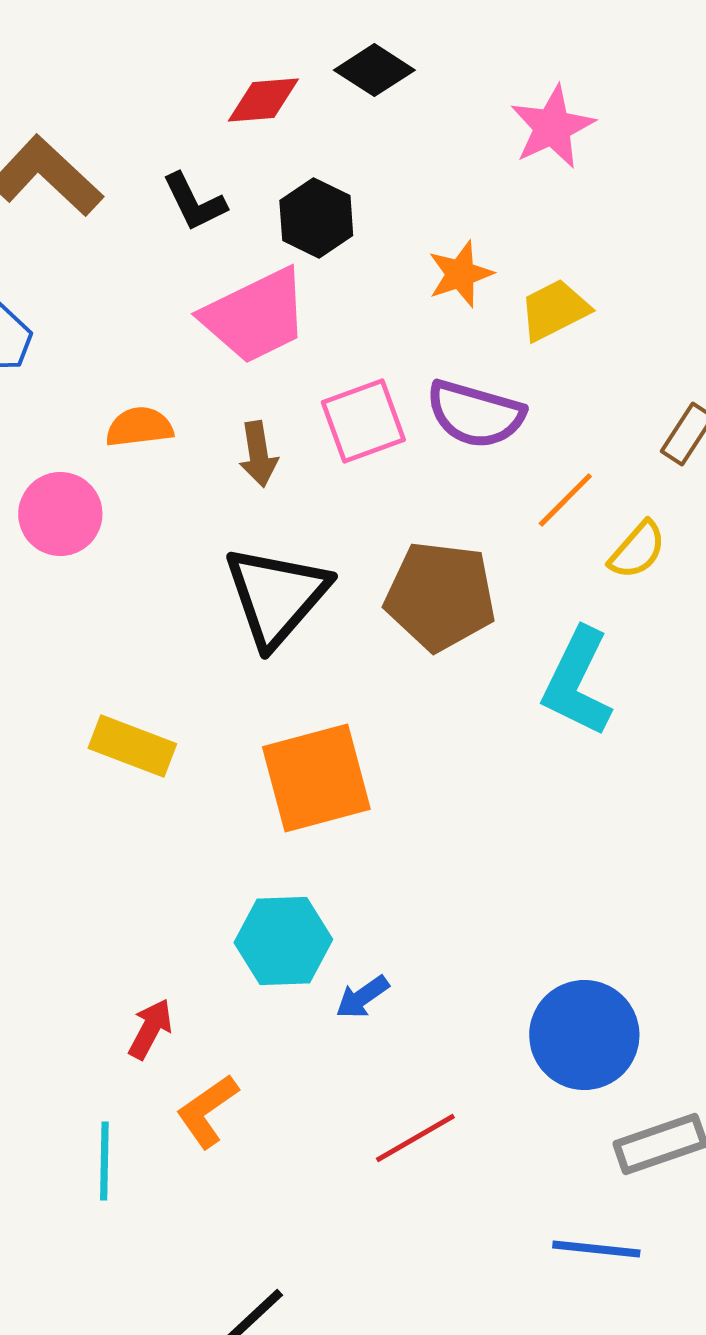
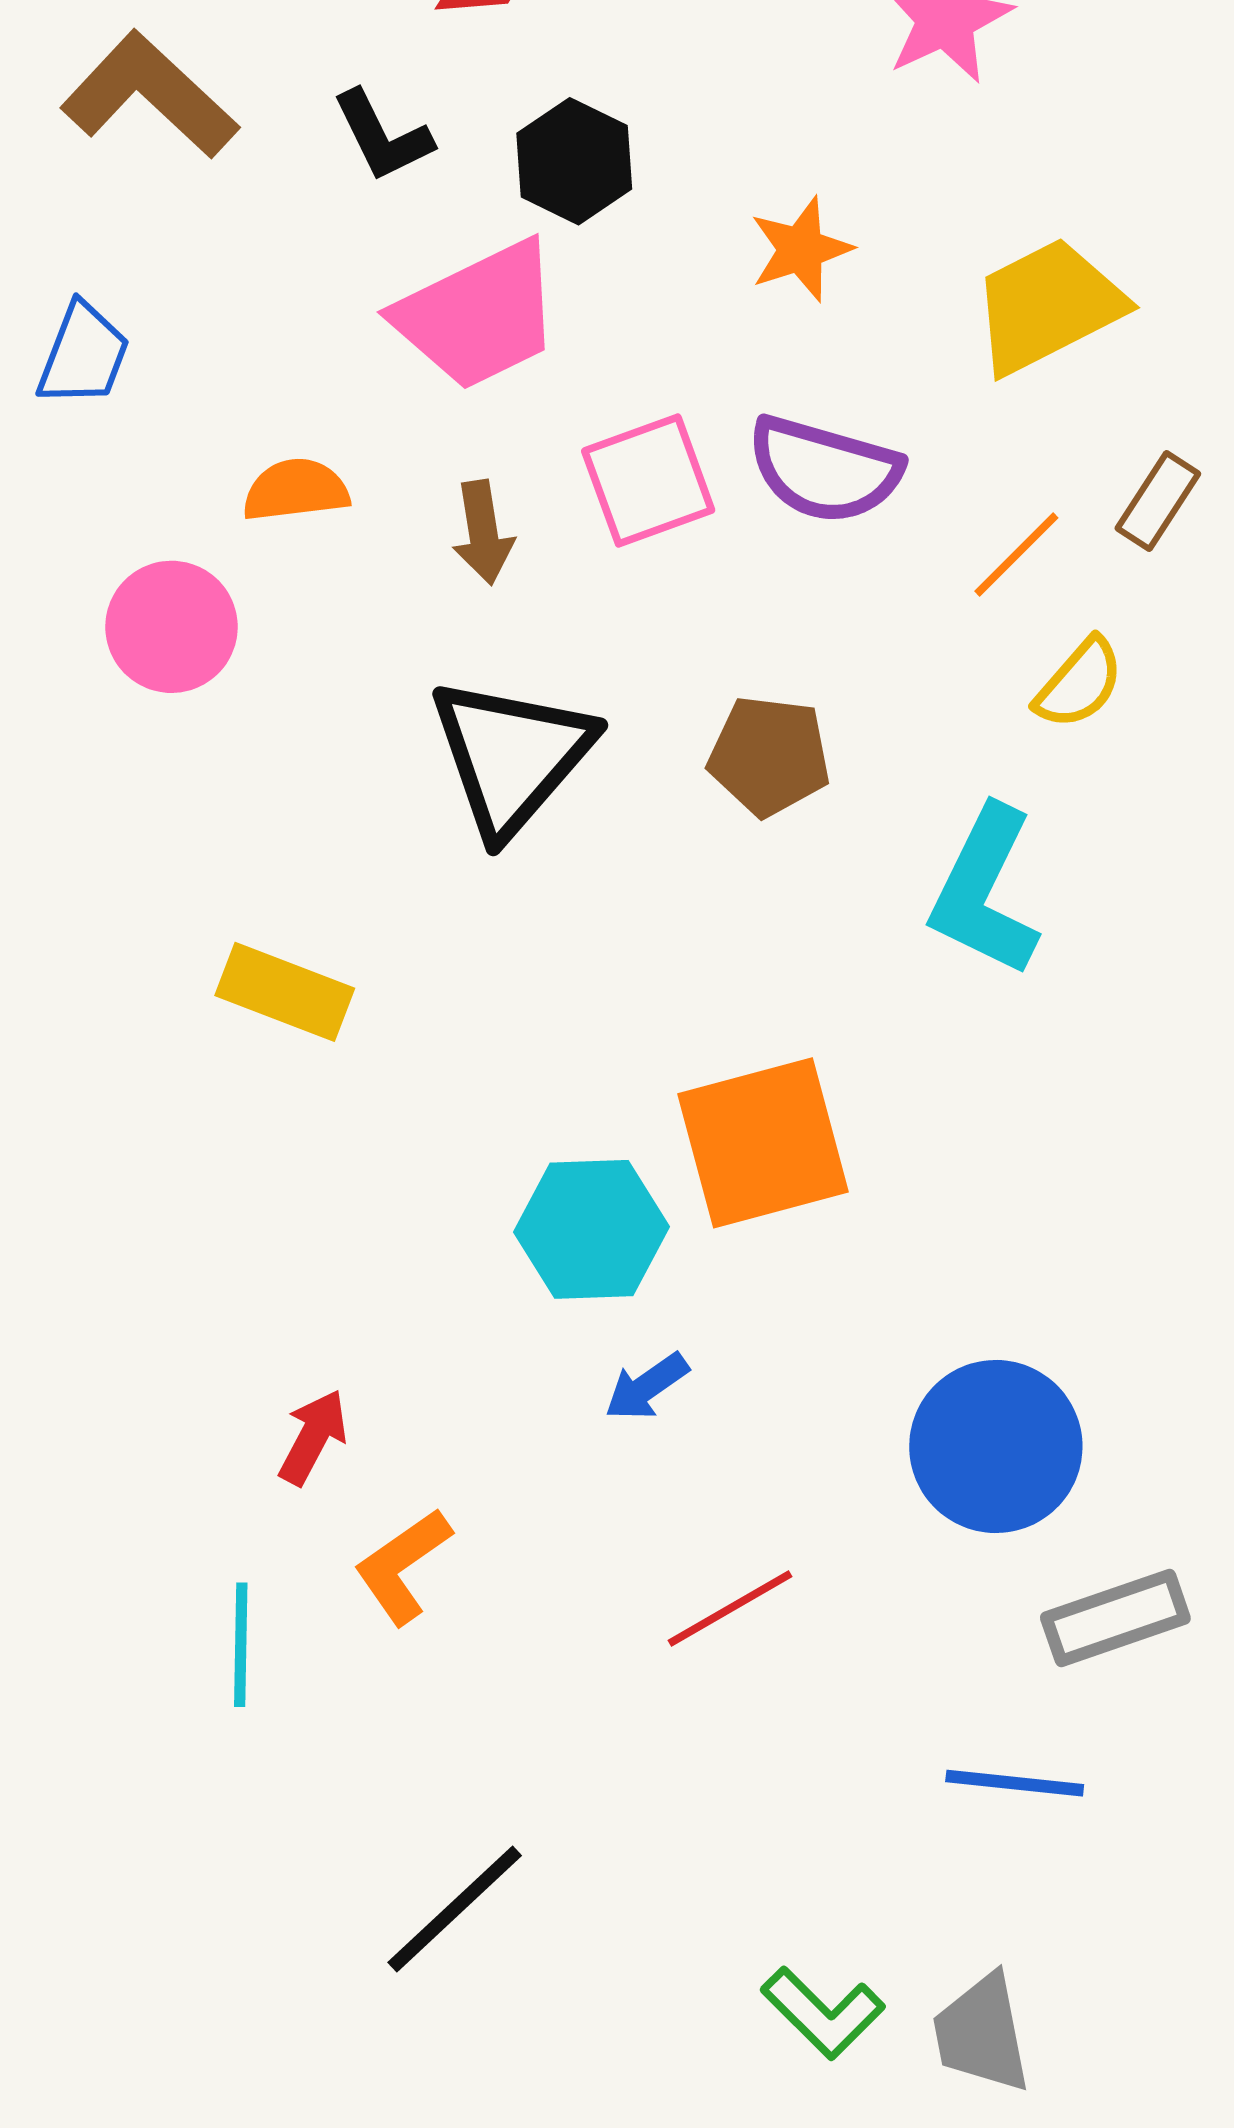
yellow trapezoid: (554, 310) -> (1048, 306), moved, size x1.4
orange line: (565, 500) -> (1016, 554), moved
brown pentagon: (440, 596) -> (769, 756), size x0.7
orange square: (316, 778) -> (763, 1143), moved
cyan hexagon: (283, 941) -> (592, 1229), moved

